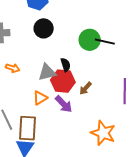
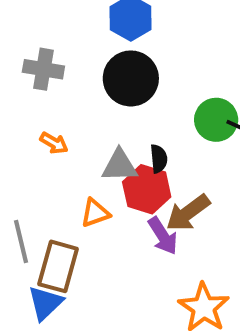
black circle: (44, 28) -> (131, 78), size x1.4
brown arrow: (85, 88) -> (188, 213), size x1.6
purple arrow: (64, 104) -> (163, 236), moved

